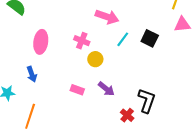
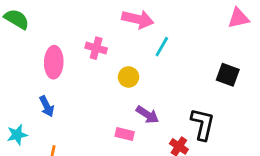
black square: (150, 38) -> (228, 75), moved
pink cross: (82, 41) -> (96, 48), moved
pink rectangle: (77, 90) -> (125, 134), moved

